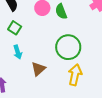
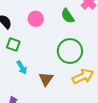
green semicircle: (61, 11) -> (68, 16), moved
yellow arrow: (75, 75) -> (83, 76), turned 65

